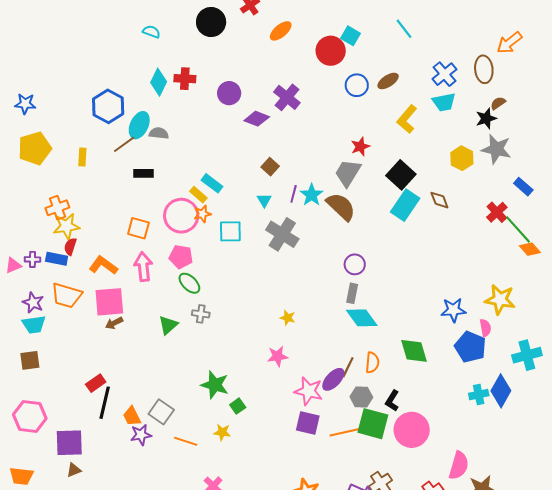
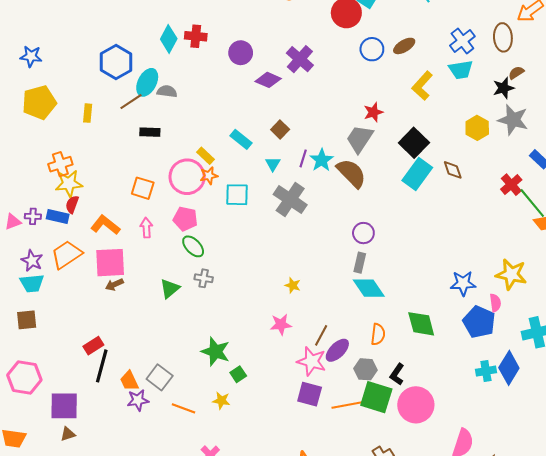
cyan rectangle: (212, 183) -> (241, 139), moved
pink arrow: (143, 267) -> (146, 228), size x0.7
orange trapezoid: (67, 295) -> (67, 254), turned 128
brown line: (348, 367) -> (321, 335), moved

